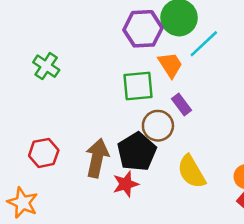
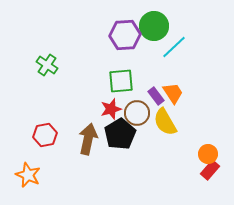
orange trapezoid: (170, 65) -> (173, 93), moved
yellow semicircle: (191, 172) -> (165, 122), moved
red star: (126, 184) -> (111, 109), moved

